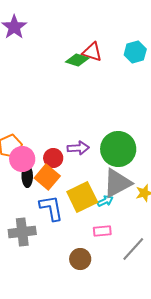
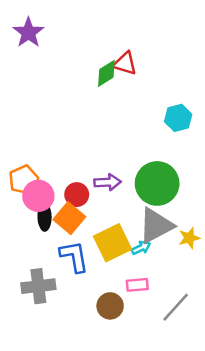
cyan hexagon: (135, 52) -> (178, 118), moved
green diamond: (77, 60) -> (106, 73), turned -50
brown circle: (80, 259) -> (110, 306), moved

